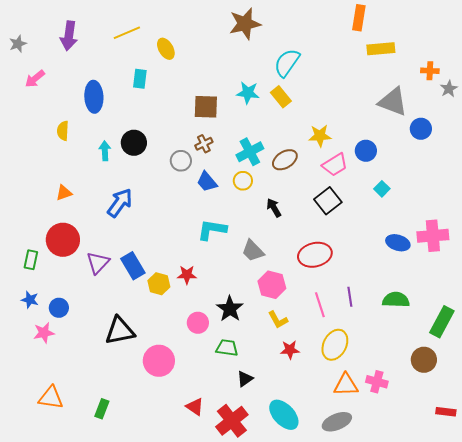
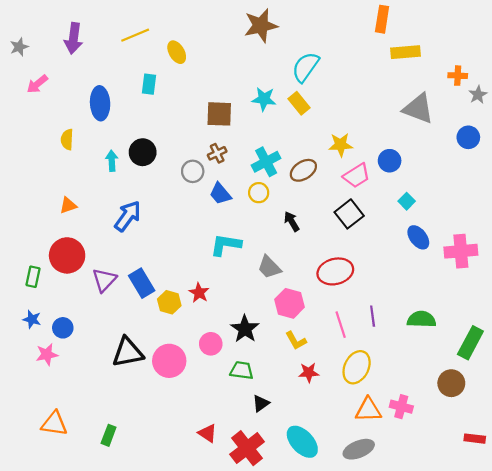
blue circle: (421, 129) -> (468, 137), moved
blue ellipse: (398, 243) -> (418, 237), moved, turned 35
red star: (187, 275) -> (199, 293), turned 30
pink circle: (159, 361) -> (169, 361), moved

